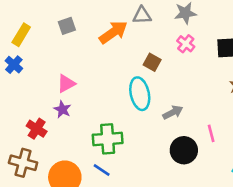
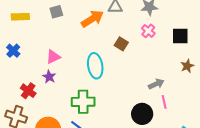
yellow rectangle: (21, 35) -> (20, 17), turned 54
blue cross: (14, 65) -> (13, 51), moved
cyan ellipse: (140, 94) -> (95, 66), moved
gray arrow: (173, 112) -> (156, 84), moved

